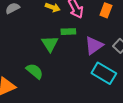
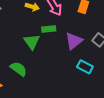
cyan rectangle: (104, 73) -> (85, 67), size x0.7

